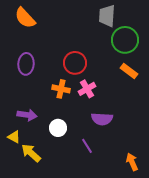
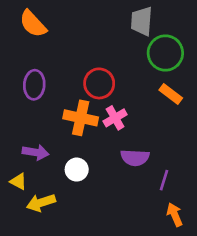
orange cross: (61, 89) -> (81, 118), size x1.4
purple line: (87, 146) -> (164, 180), moved, turned 49
yellow arrow: (31, 153) -> (41, 203), turned -60

